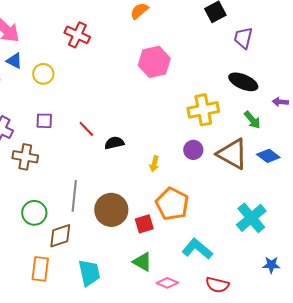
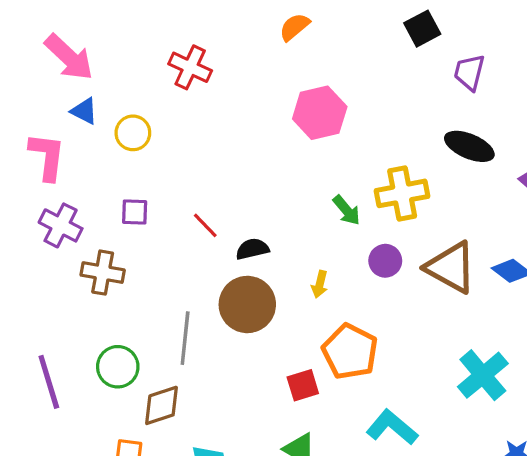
green arrow: (252, 120) -> (347, 210), moved
brown circle: (111, 210) -> (247, 304), moved

